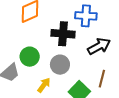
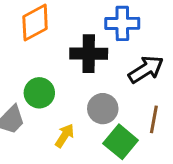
gray circle: (60, 65) -> (103, 109), moved

